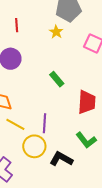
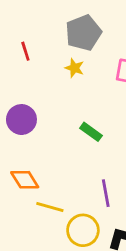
red line: (17, 25) -> (25, 51), moved
purple line: (45, 123) -> (106, 193), moved

